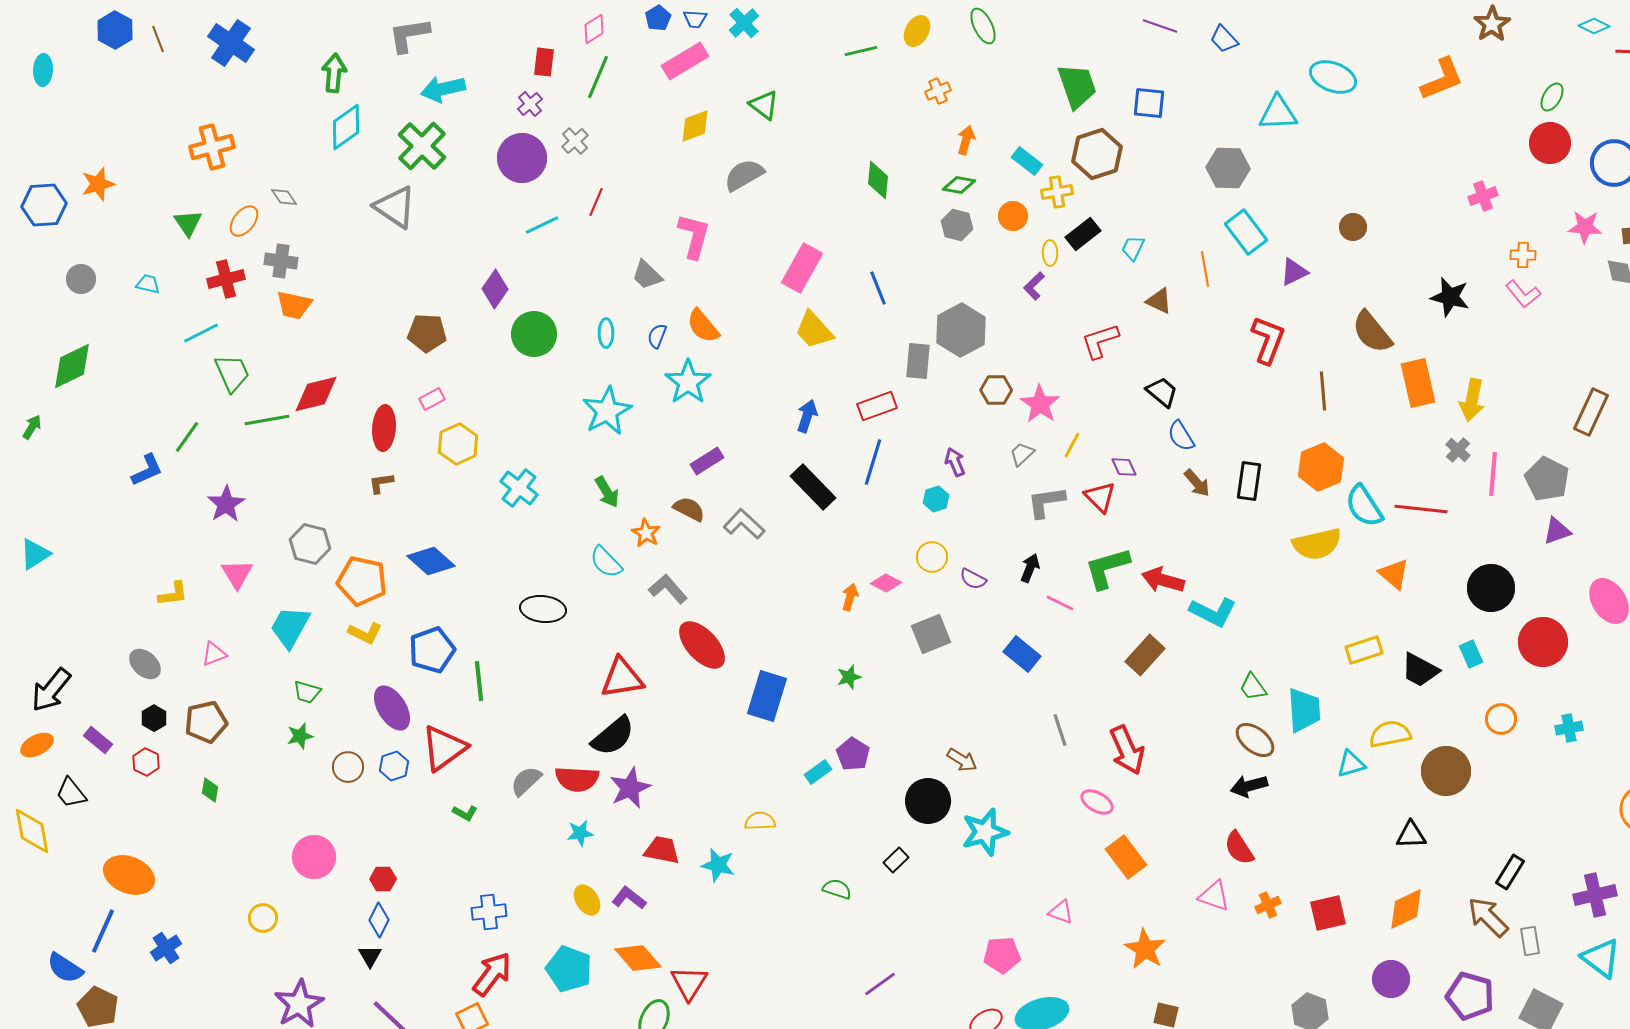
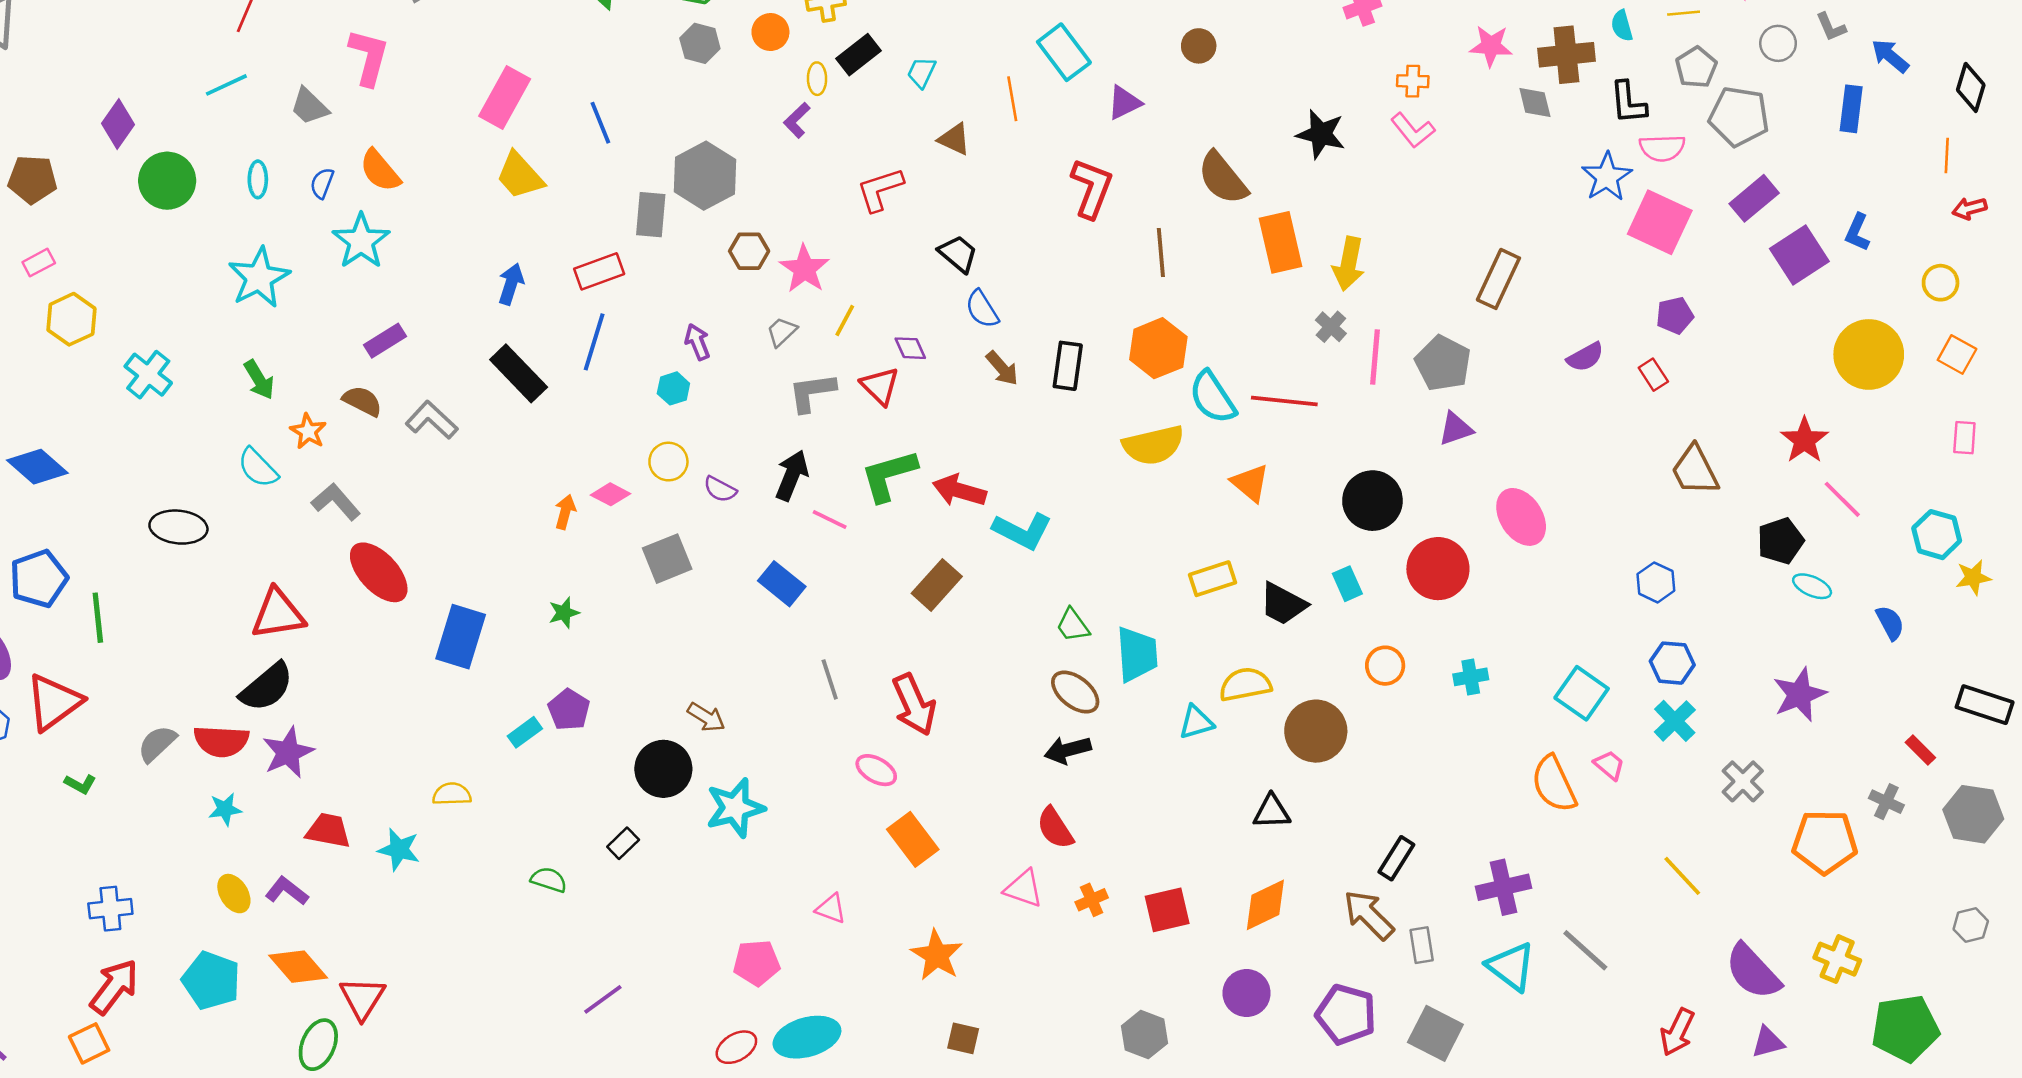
cyan line: (542, 225) -> (226, 85), moved
black arrow: (1030, 568) -> (792, 475), size x1.4

